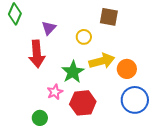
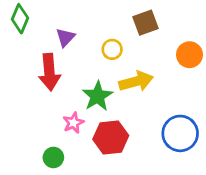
brown square: (109, 17) -> (145, 23), turned -30
orange circle: (127, 69) -> (190, 55), moved

